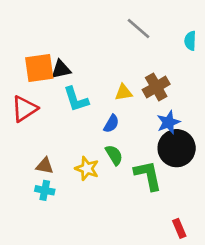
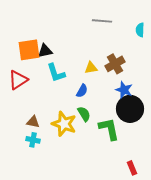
gray line: (139, 29) -> (102, 21), turned -36
blue star: (168, 122) -> (124, 90), turned -30
yellow star: (87, 169) -> (64, 124), size x1.4

